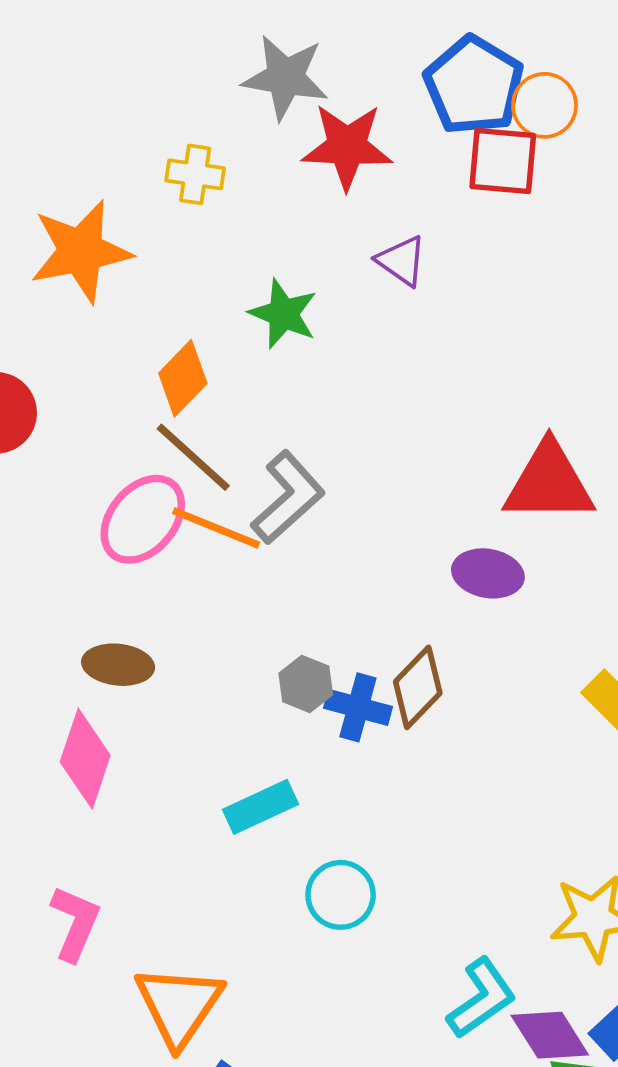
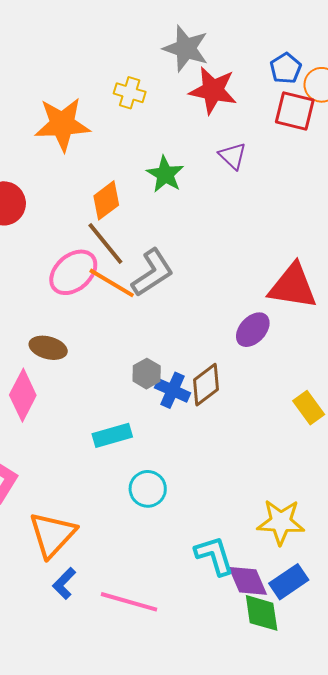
blue pentagon: (474, 85) -> (286, 68), size x0.6
purple ellipse: (488, 573) -> (253, 330), turned -66
cyan L-shape: (482, 998) -> (214, 556), turned -81

